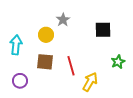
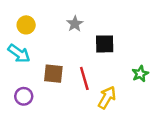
black square: (103, 30) -> (105, 44), moved
yellow circle: (46, 35) -> (26, 25), moved
cyan arrow: (16, 45) -> (19, 53), turned 120

